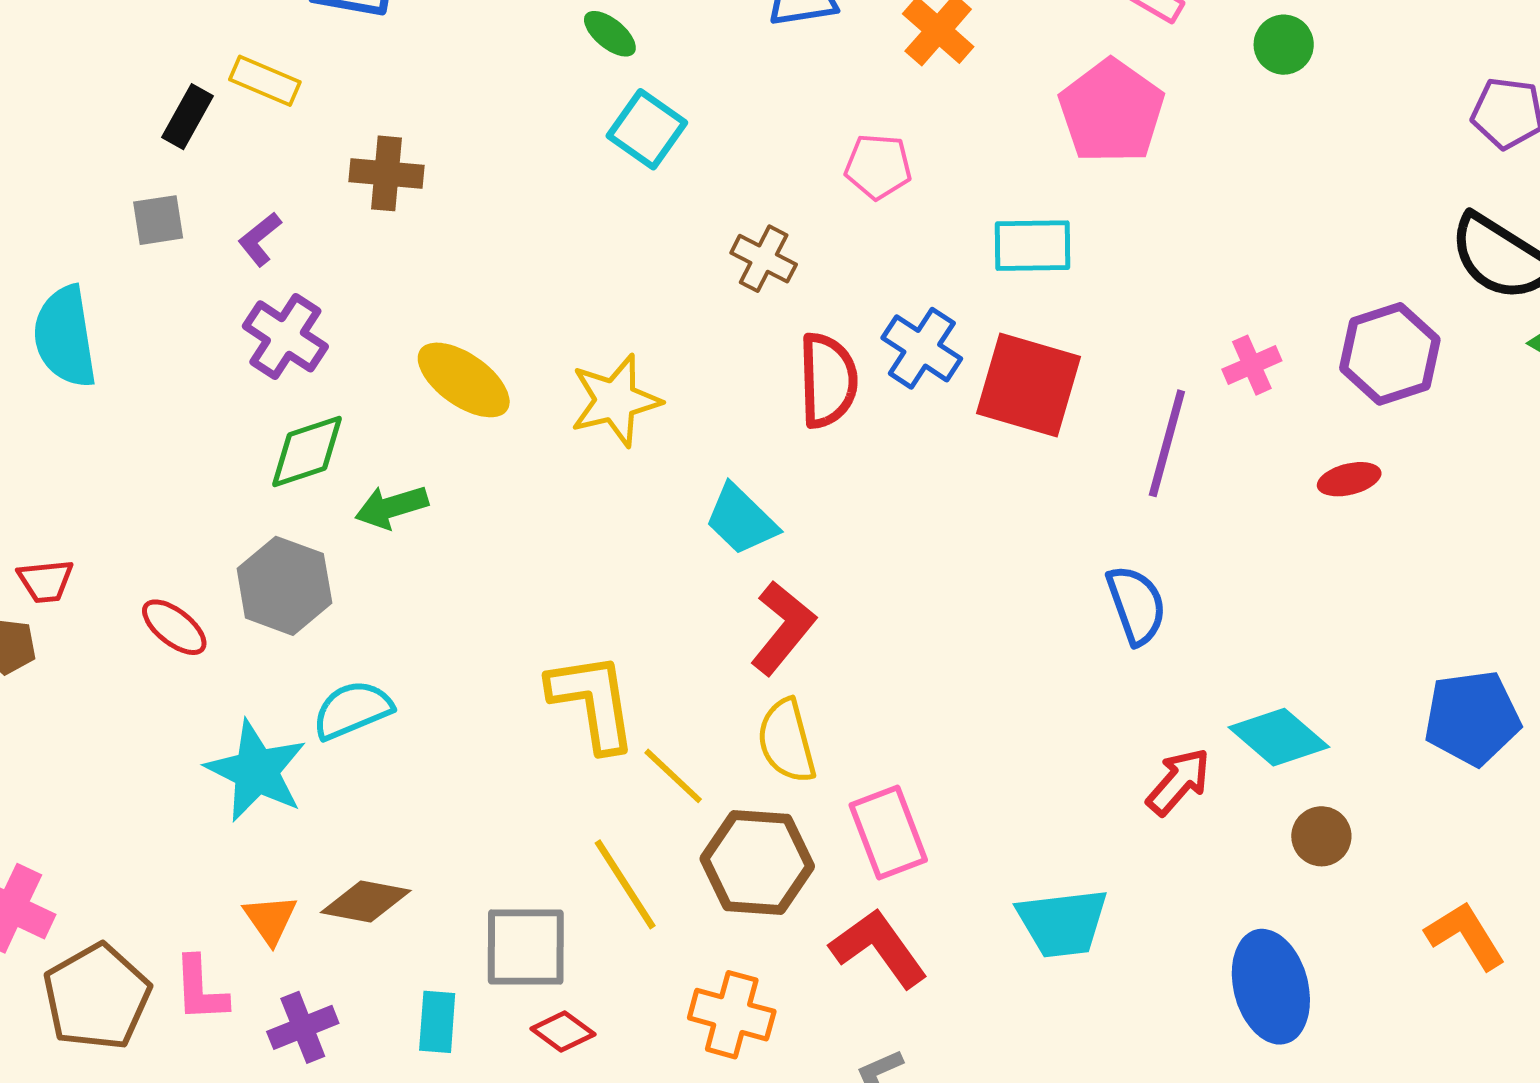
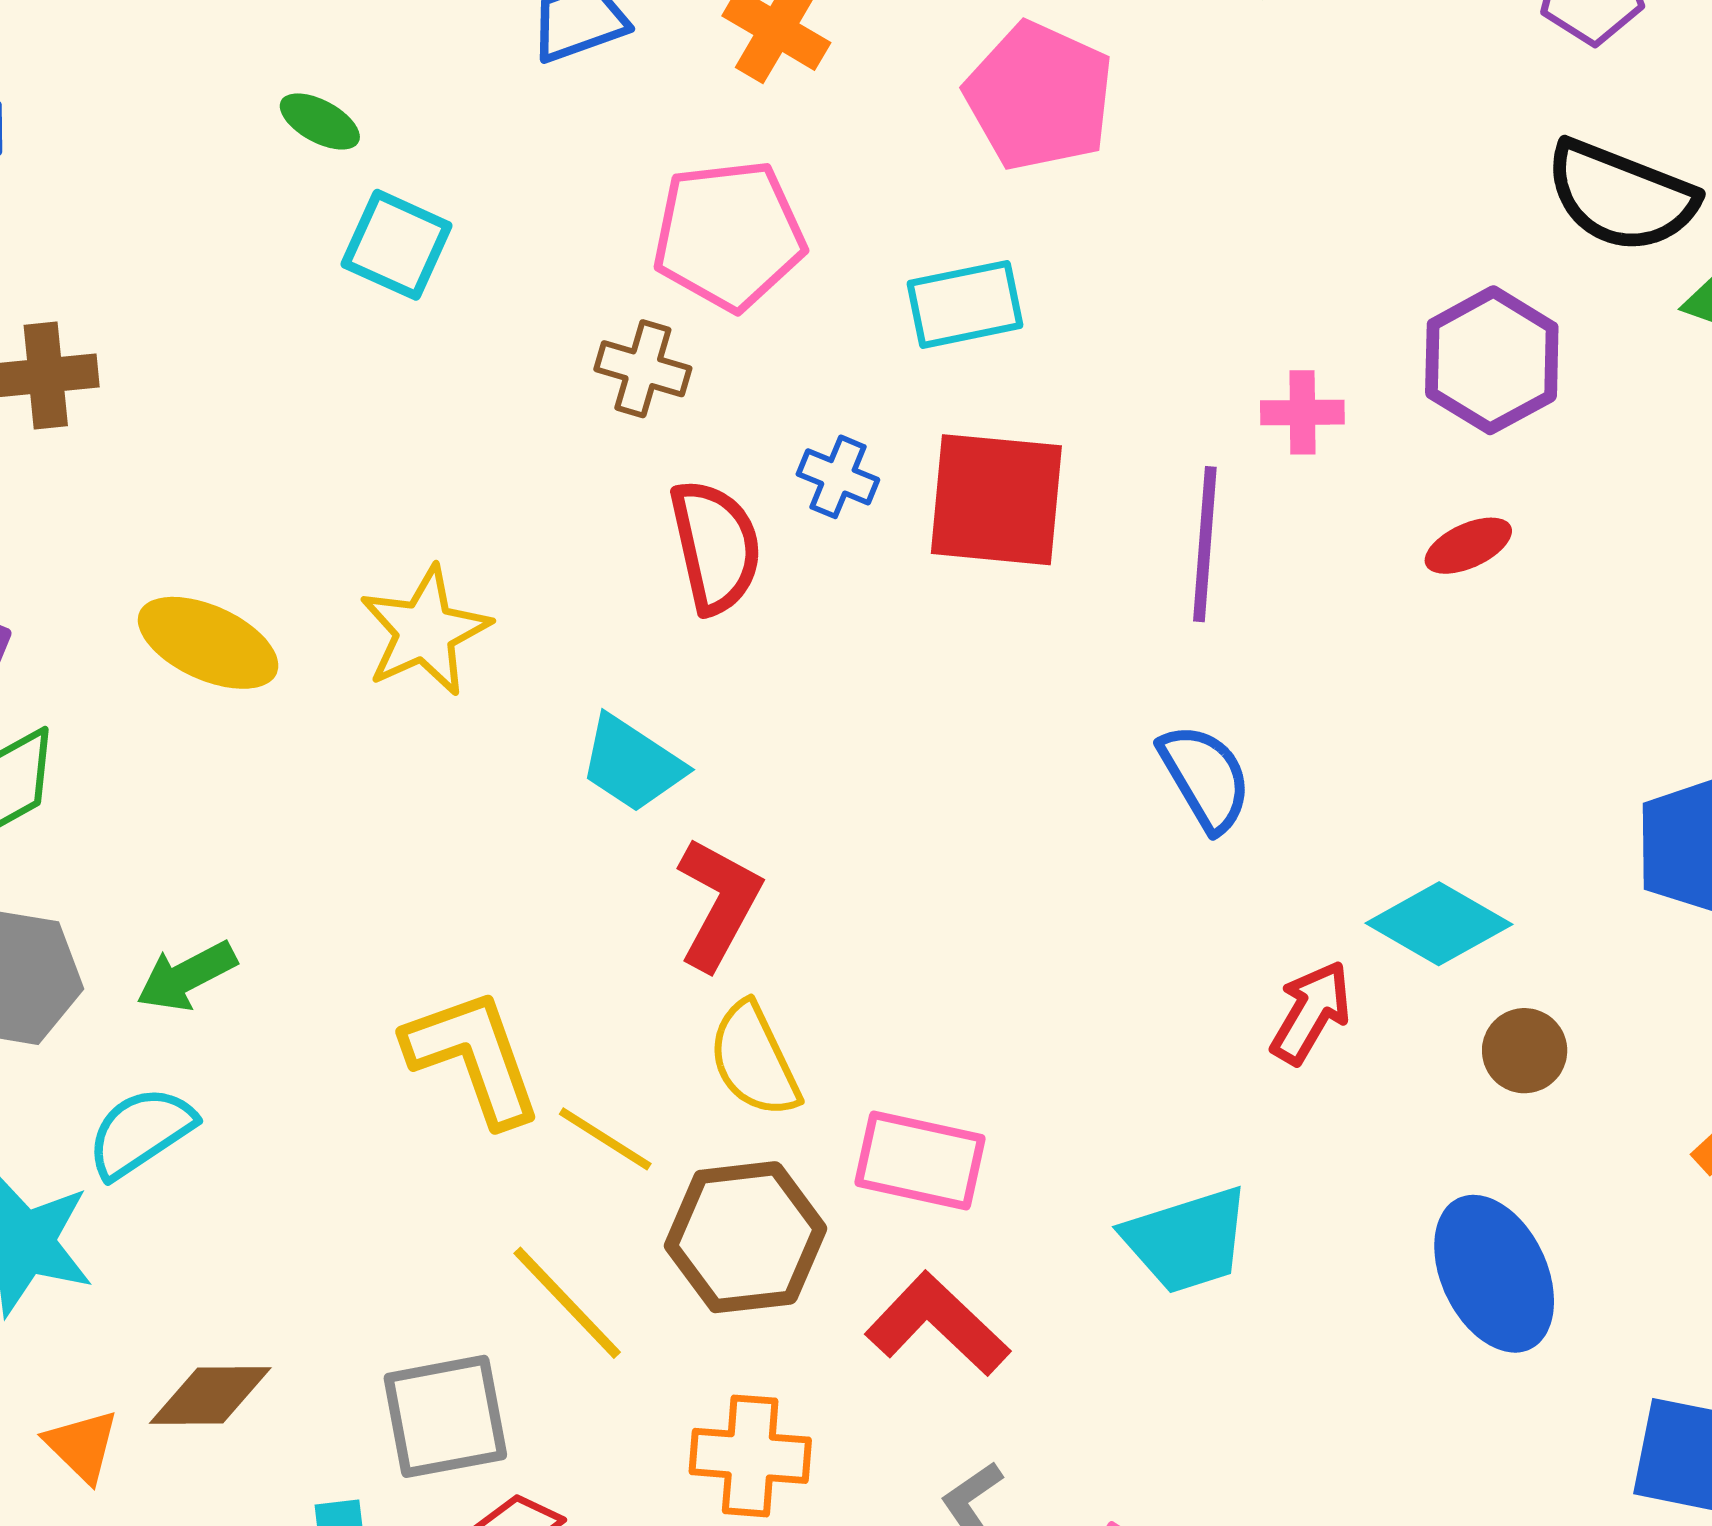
pink pentagon: (878, 166) -> (729, 235), size x1.6
brown cross: (764, 259) -> (643, 369), moved
blue cross: (922, 348) -> (838, 477), size x0.7
pink cross: (1252, 365) -> (1302, 412), turned 34
green arrow: (392, 507) -> (186, 976), moved
pink rectangle: (888, 832) -> (920, 1160), turned -46

